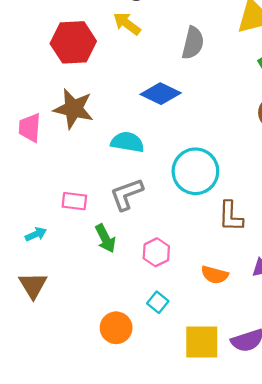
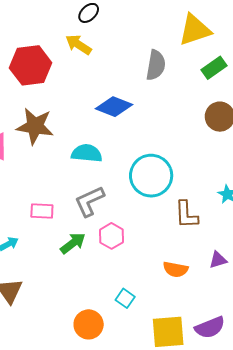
gray semicircle: (193, 43) -> (156, 65), moved
green arrow: (105, 238) -> (73, 243), turned -96
pink hexagon: (156, 252) -> (112, 236), moved

